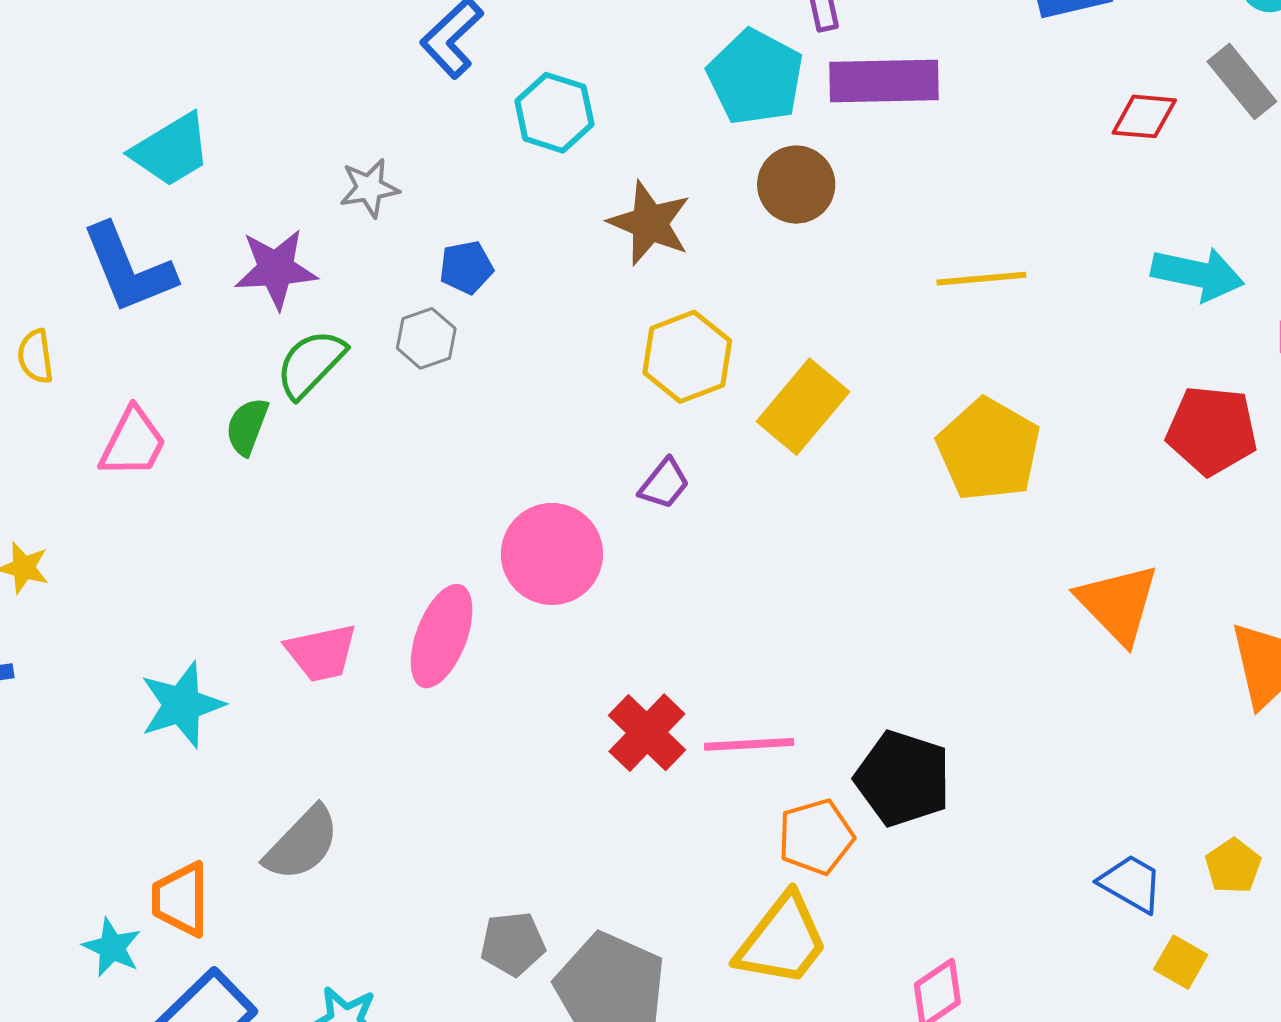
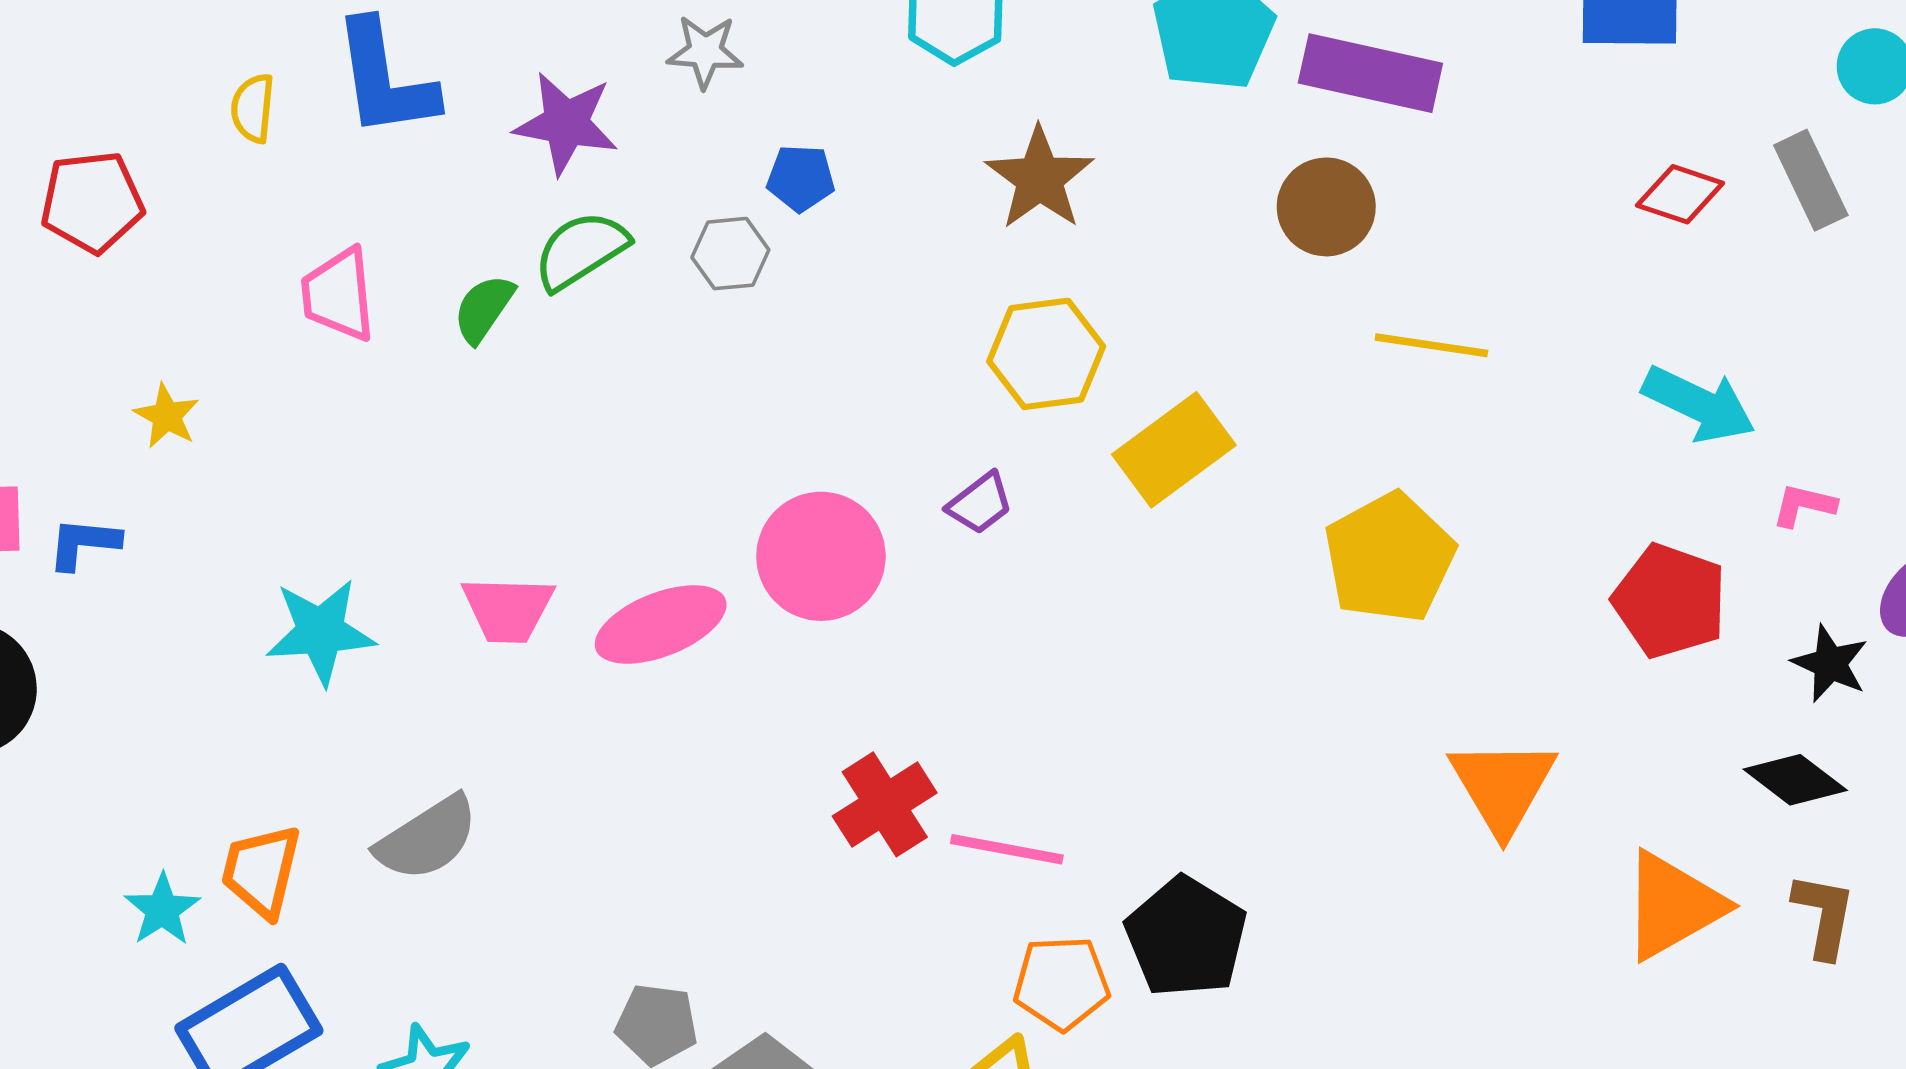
brown circle: (796, 185) -> (1326, 207), moved
yellow semicircle: (36, 356) -> (253, 108), moved
pink trapezoid: (133, 443) -> (338, 295), turned 134
pink ellipse: (442, 636) -> (661, 624), turned 34

